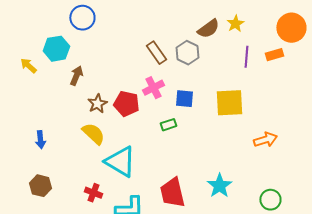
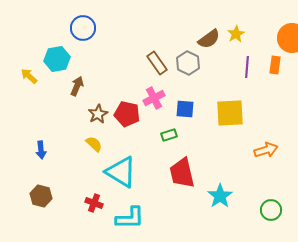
orange rectangle: (274, 55) -> (275, 65), turned -66
yellow semicircle: (93, 134) -> (94, 144), size x0.7
red trapezoid: (172, 193) -> (182, 173), moved

